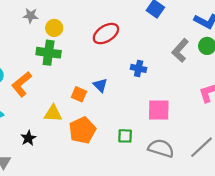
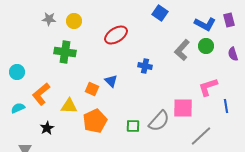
yellow circle: (54, 28) -> (74, 21), moved
orange L-shape: (22, 84) -> (41, 94), moved
pink square: (159, 110) -> (183, 108), moved
gray semicircle: (161, 148) -> (159, 121), moved, turned 115

